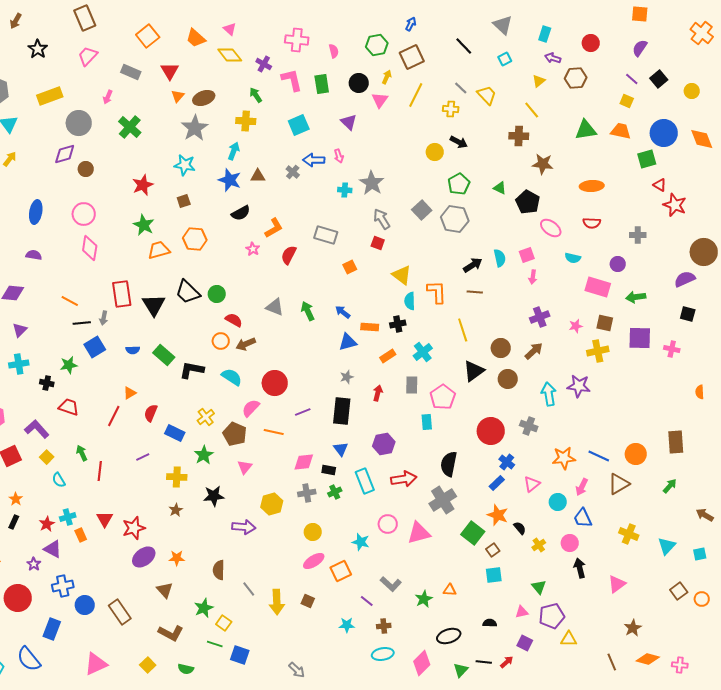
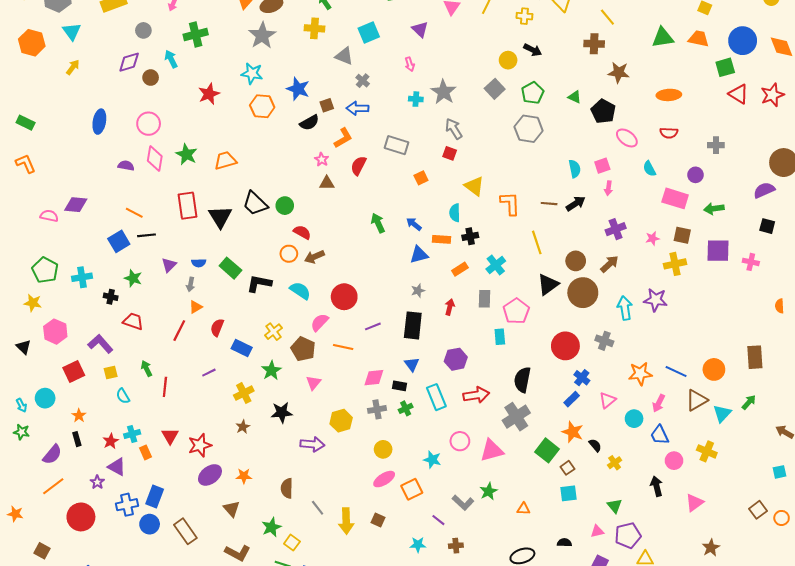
gray circle: (79, 123) -> (143, 30), size x0.6
green cross: (130, 127) -> (196, 35), turned 35
cyan arrow: (234, 151) -> (171, 59), moved, turned -48
blue arrow: (314, 160) -> (357, 108), moved
brown triangle: (258, 176) -> (327, 183), moved
red triangle: (660, 185) -> (739, 94), size x1.5
brown square: (184, 201) -> (327, 105), moved
red star: (675, 205) -> (772, 95), moved, turned 30
gray square: (422, 210) -> (495, 89), moved
green star: (144, 225) -> (186, 154), moved
orange hexagon: (195, 239) -> (262, 106), moved
purple semicircle: (34, 255) -> (126, 166), moved
cyan semicircle: (573, 258) -> (649, 169), turned 49
black arrow: (473, 265) -> (576, 204), moved
cyan semicircle: (410, 301) -> (455, 213), moved
gray triangle: (275, 307) -> (344, 56), moved
gray arrow: (104, 318) -> (191, 284), moved
purple triangle: (20, 330) -> (169, 265), moved
blue square: (95, 347) -> (119, 241), moved
green star: (69, 365) -> (133, 278), turned 30
brown circle: (508, 379) -> (583, 293), size x1.5
yellow square: (47, 457) -> (111, 373), turned 32
yellow cross: (177, 477) -> (244, 393), turned -30
black rectangle: (14, 522) -> (77, 439), turned -40
pink circle: (570, 543) -> (674, 461), moved
cyan triangle: (667, 546) -> (722, 414), moved
green star: (424, 599) -> (489, 491), moved
blue rectangle: (52, 629) -> (155, 496), moved

